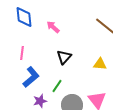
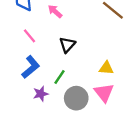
pink line: (22, 53) -> (29, 36), moved, turned -48
yellow triangle: (100, 64) -> (106, 68), moved

